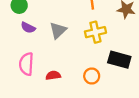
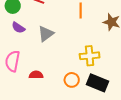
yellow cross: (95, 32) -> (90, 56), moved
black rectangle: (119, 60) -> (98, 83), moved

